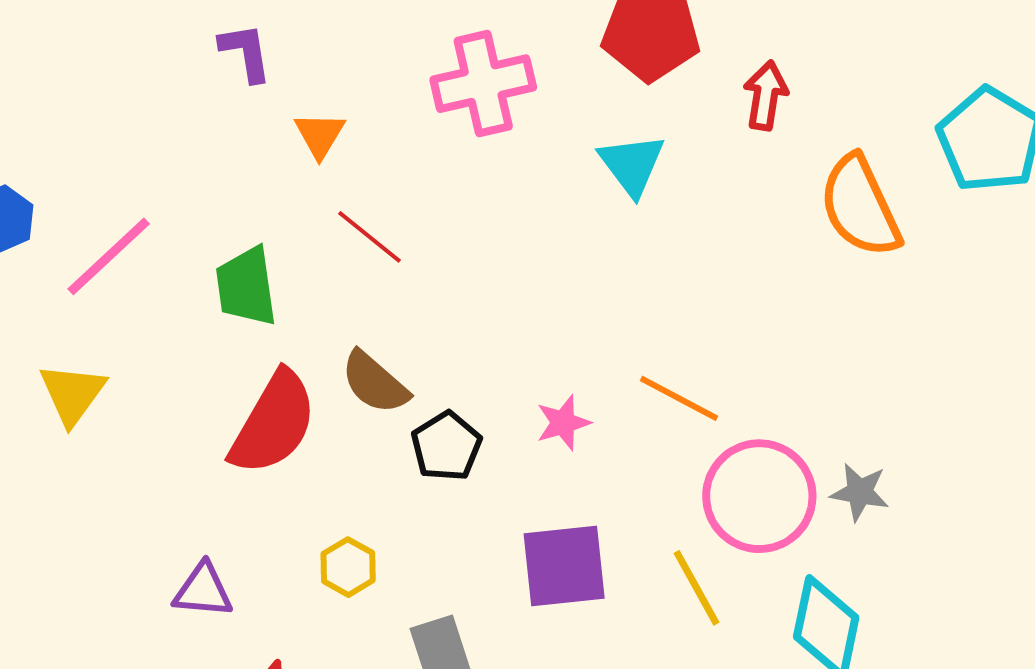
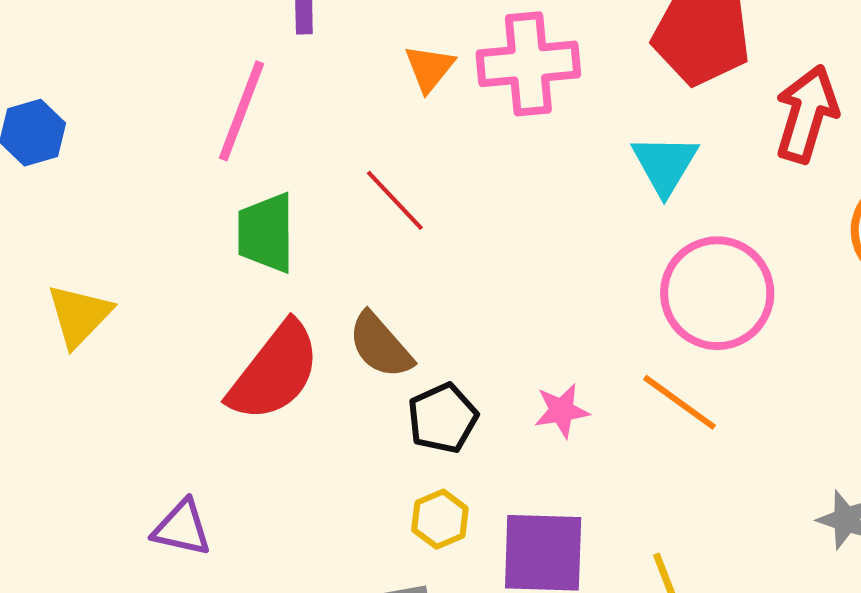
red arrow: (766, 95) -> (807, 114), size x1.4
orange triangle: (320, 135) -> (429, 68), moved
pink line: (109, 256) -> (242, 111), moved, turned -34
pink circle: (759, 496) -> (717, 293), moved
yellow hexagon: (348, 567) -> (440, 519), moved

